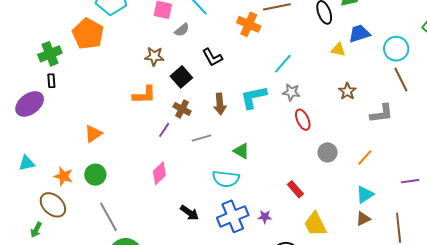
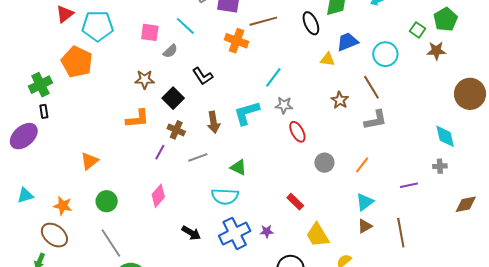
brown line: (401, 79) -> (371, 87), moved
green circle: (95, 175) -> (107, 201), moved

